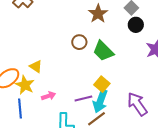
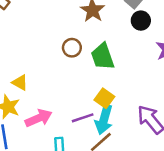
green trapezoid: (103, 51) -> (103, 56), turned 30
pink arrow: (48, 96) -> (39, 118), size x1.5

